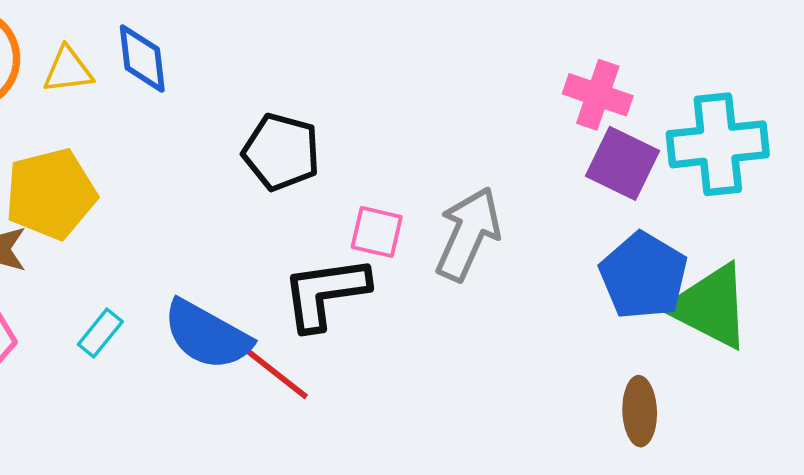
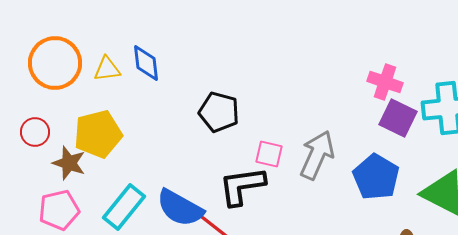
blue pentagon: (643, 276) -> (376, 177), moved
cyan rectangle: (100, 333) -> (124, 207), size x1.8

